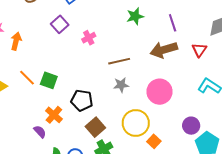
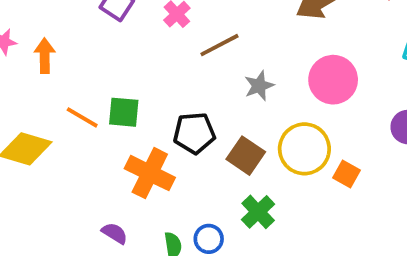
brown line: (119, 61) -> (219, 45), moved
orange cross: (54, 115) -> (150, 173), size x1.4
brown square: (95, 127) -> (246, 156), moved
purple semicircle: (40, 132) -> (115, 233), moved

